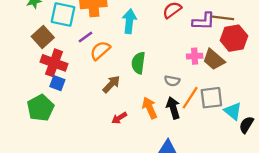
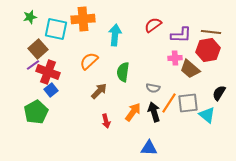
brown line: (223, 18) -> (211, 32), moved
purple line: (85, 37) -> (33, 65), moved
pink cross: (195, 56) -> (175, 58), moved
blue square: (57, 83) -> (51, 90), turned 32
orange arrow: (150, 108) -> (133, 112), turned 60
red arrow: (119, 118) -> (106, 121), turned -72
black semicircle: (246, 125) -> (219, 93), moved

